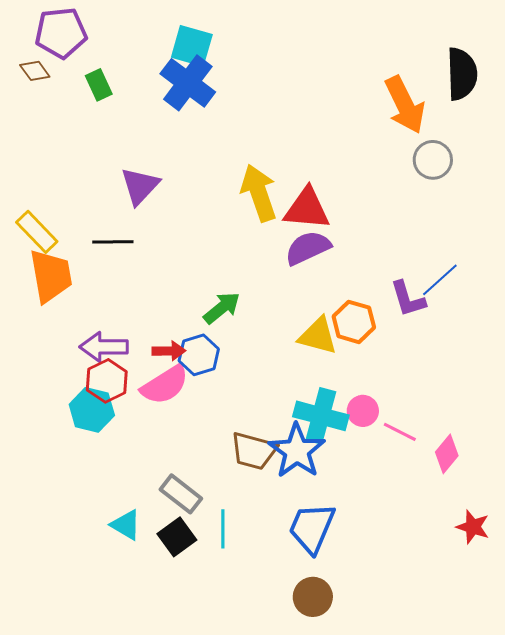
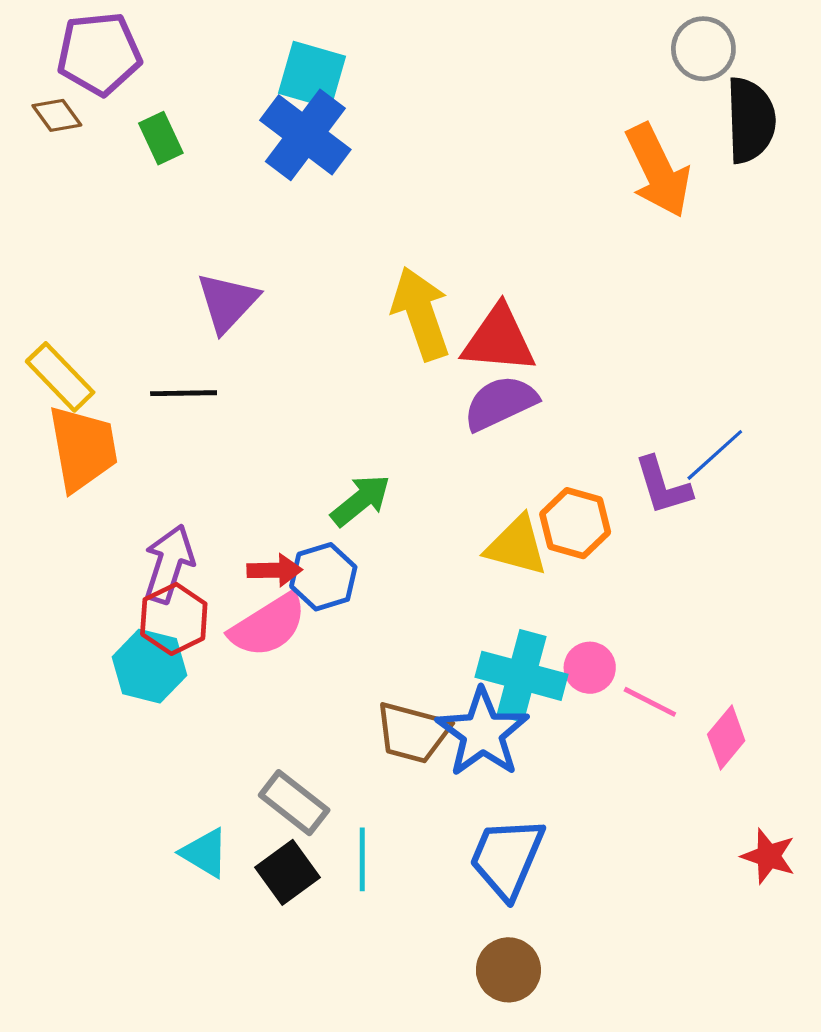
gray circle: (433, 160) -> (703, 49), moved
purple arrow: (104, 347) -> (169, 564), turned 108

